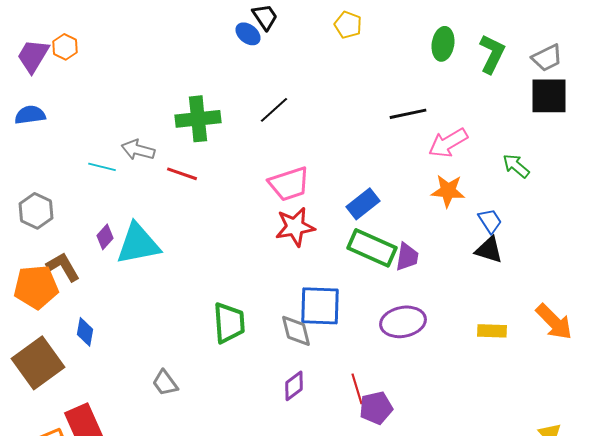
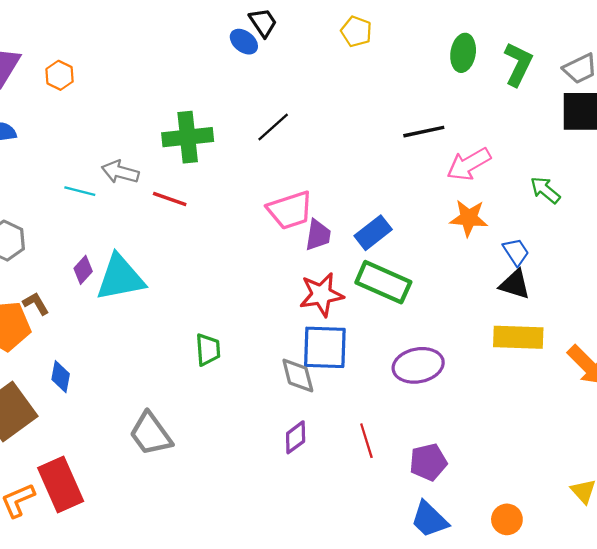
orange hexagon: (65, 47) -> (60, 75), moved
red star: (295, 227) -> (321, 295), moved
purple trapezoid: (407, 257) -> (318, 235), moved
brown L-shape: (63, 267) -> (36, 304), size x0.7
green trapezoid: (229, 323) -> (208, 350), moved, size x0.7
yellow rectangle: (492, 331) -> (518, 337), moved, size x1.5
gray trapezoid: (165, 383) -> (151, 434), size x1.5
purple pentagon: (376, 408) -> (428, 462), moved

